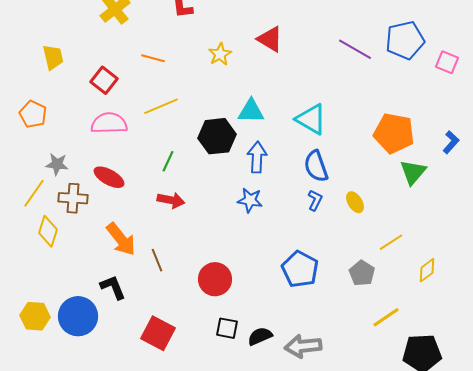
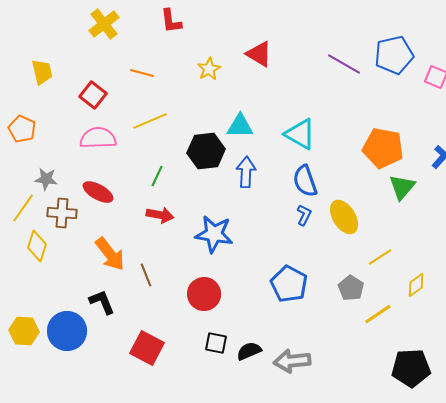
blue star: (250, 200) -> (214, 234), moved, size x1.5
yellow ellipse: (355, 202) -> (344, 217), size x1.6
yellow line: (386, 317) -> (378, 314), moved

